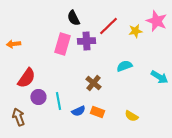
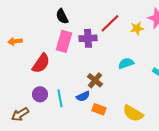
black semicircle: (73, 18) -> (62, 16), moved
red semicircle: (26, 78) -> (41, 63), moved
blue semicircle: (78, 111) -> (83, 96), moved
yellow semicircle: (131, 116) -> (133, 113), size x1.5
brown arrow: (18, 117) -> (20, 114), turned -102

